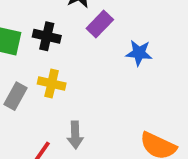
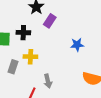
blue star: (139, 53) -> (77, 45), moved

